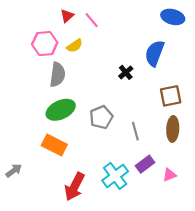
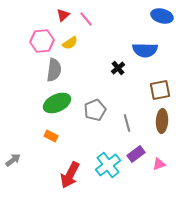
blue semicircle: (155, 53) -> (145, 50), turned -110
orange rectangle: (54, 145) -> (51, 136), size x0.6

